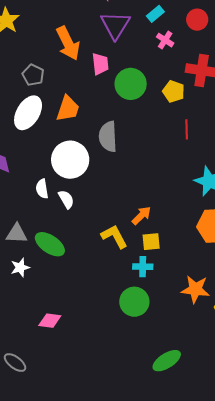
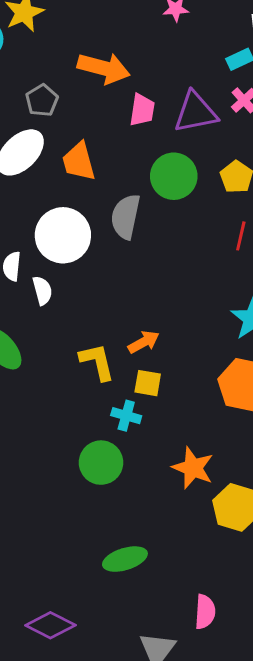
purple triangle: (115, 25) -> (196, 112), moved, turned 32
orange arrow: (68, 43) -> (104, 68), turned -64
green circle: (131, 84) -> (174, 176), moved
orange trapezoid: (68, 109) -> (79, 161), turned 132

